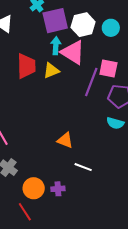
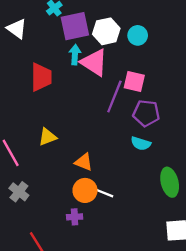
yellow triangle: (51, 71) -> (47, 137), moved
orange circle: (34, 188) -> (85, 190), moved

